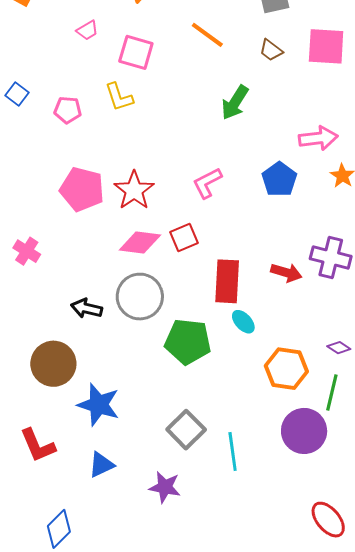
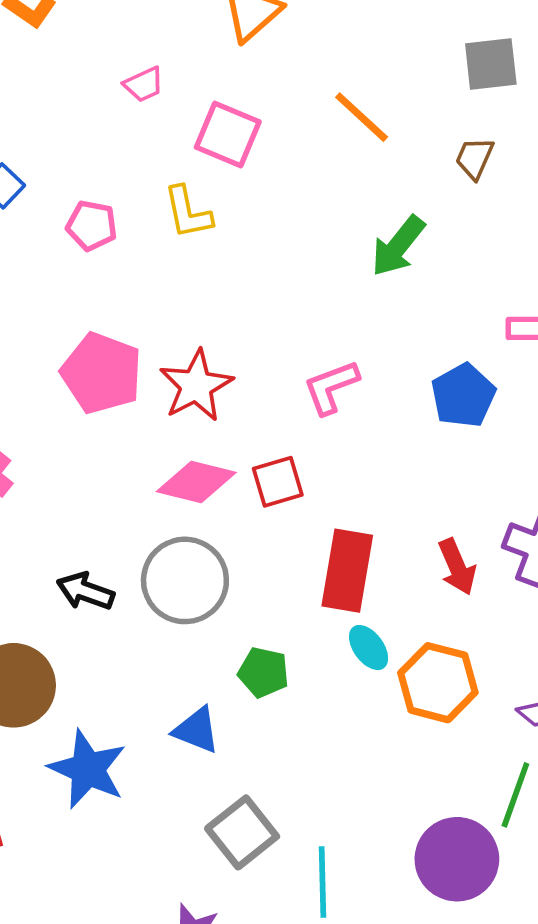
brown trapezoid: (271, 50) -> (475, 158), turned 70
red arrow: (286, 273) -> (457, 567), turned 44
green pentagon: (188, 342) -> (263, 672), size x0.6
orange hexagon: (286, 369) -> (438, 683), moved
blue triangle: (101, 465) -> (196, 730), moved, turned 40

